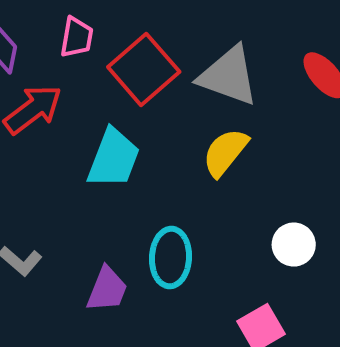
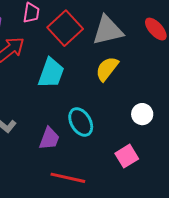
gray triangle: (228, 76) -> (108, 30), turned -32
cyan ellipse: (170, 258) -> (81, 122), turned -32

